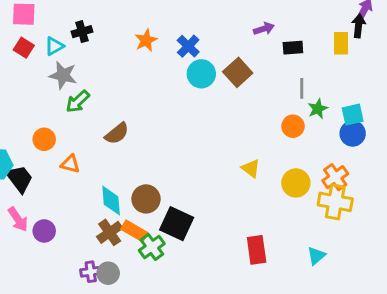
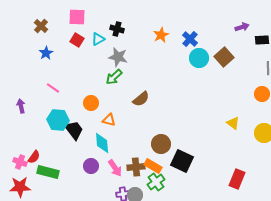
black cross: (82, 32) -> (117, 29), turned 32
gray star: (63, 75) -> (118, 57), moved
cyan diamond: (111, 200) -> (102, 143), moved
pink arrow: (18, 219) -> (115, 168), moved
brown cross: (110, 232) -> (136, 167), turned 30
green cross: (152, 247) -> (156, 182), moved
red rectangle: (257, 250) -> (237, 179), turned 30

